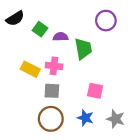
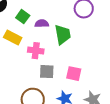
yellow rectangle: (30, 69) -> (13, 38), moved
gray square: (52, 91) -> (47, 72), moved

